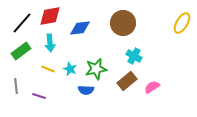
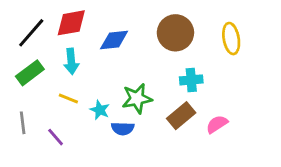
yellow ellipse: (182, 23) -> (231, 39), moved, turned -40
cyan cross: (134, 56) -> (191, 80), turned -35
cyan star: (70, 69) -> (100, 110), moved
purple line: (39, 96) -> (56, 137), turned 32

